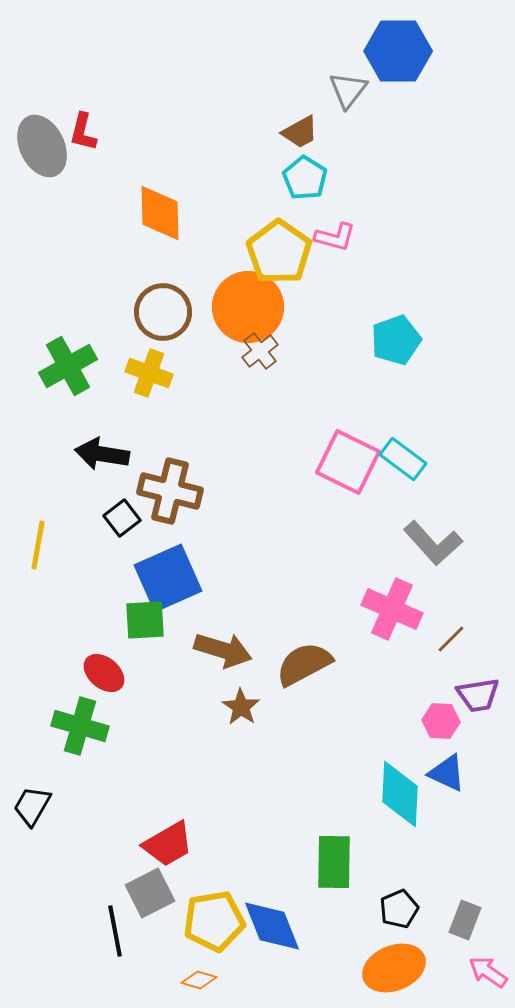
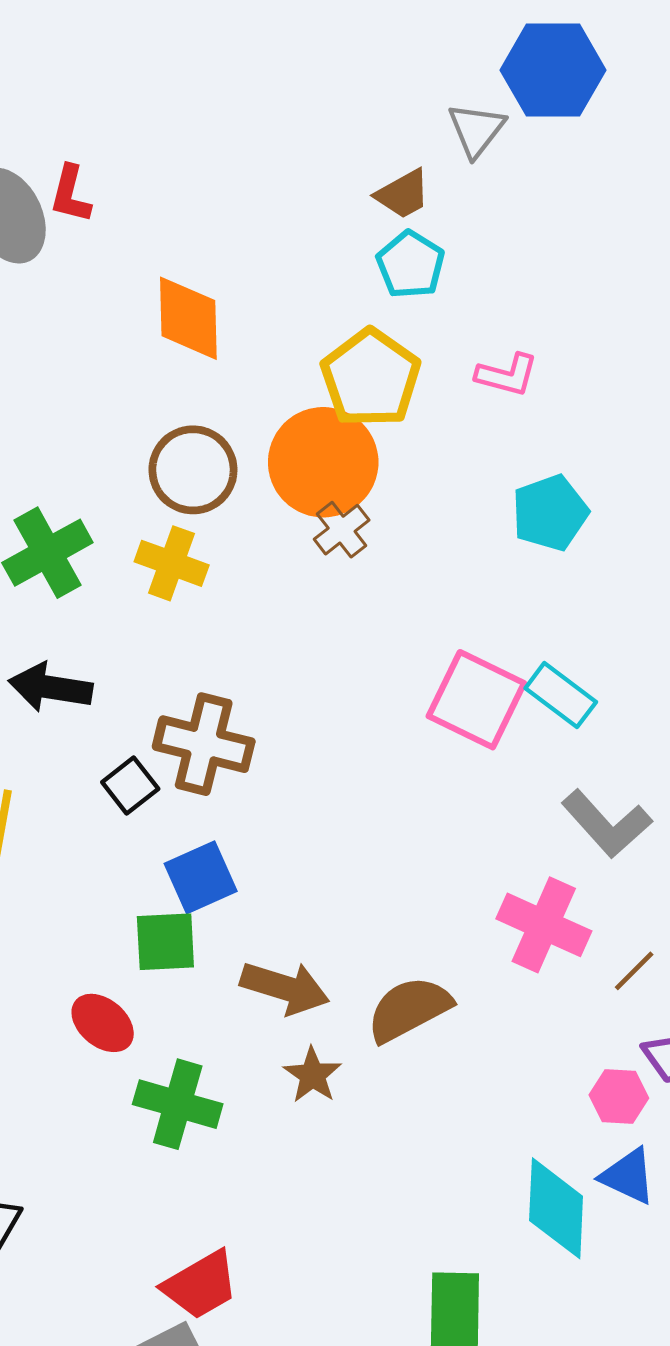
pink L-shape: (335, 237) -> (507, 375), moved
black arrow: (102, 454) -> (51, 687), moved
blue square: (168, 578) -> (201, 877), size x0.7
green cross: (80, 726) -> (178, 1104), moved

